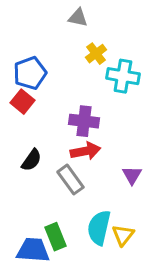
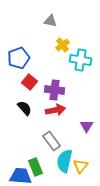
red square: (22, 102) -> (30, 82), moved
black semicircle: (31, 160) -> (25, 108), moved, turned -77
gray rectangle: (70, 180) -> (52, 141), moved

